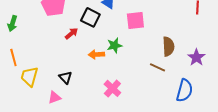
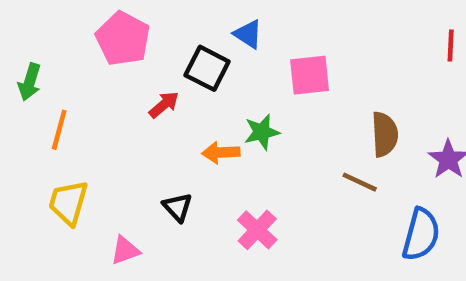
orange line: (13, 57) -> (59, 130), moved, turned 30
black triangle: (65, 77) -> (178, 207), moved

